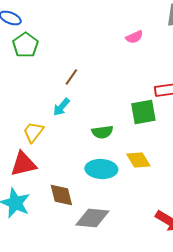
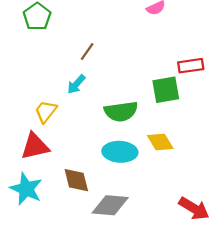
green semicircle: (102, 132) -> (121, 111), size x1.4

